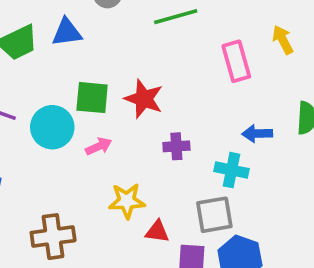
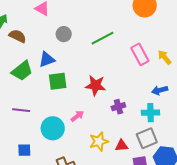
yellow arrow: (283, 40) -> (164, 57), moved
green square: (92, 98) -> (58, 81), moved
cyan circle: (52, 127) -> (53, 128), moved
red triangle: (157, 232) -> (122, 146), moved

